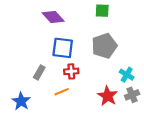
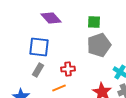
green square: (102, 11) -> (94, 22), moved
blue square: (63, 48) -> (39, 47), moved

